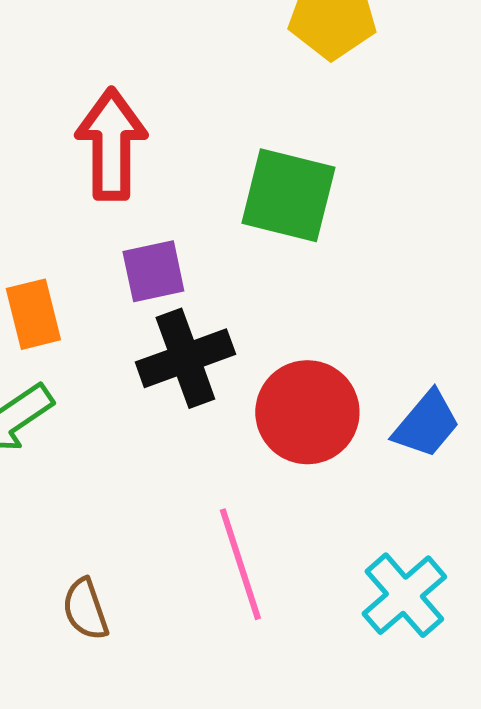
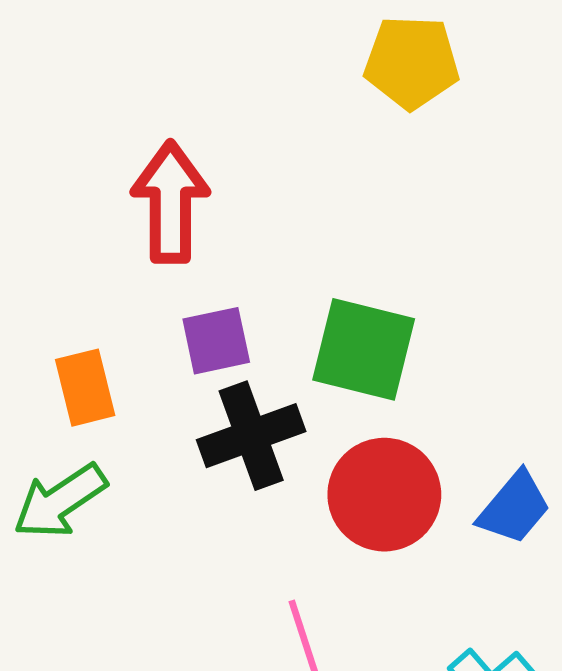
green square: (288, 195) -> (364, 349), moved

